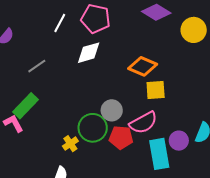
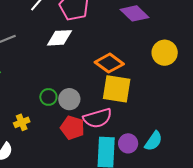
yellow circle: (194, 30) -> (165, 53), moved
yellow square: (156, 90) -> (117, 89), size x1.4
green circle: (93, 128) -> (48, 97), moved, size x0.6

